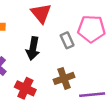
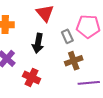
brown cross: (64, 78) -> (74, 61), moved

